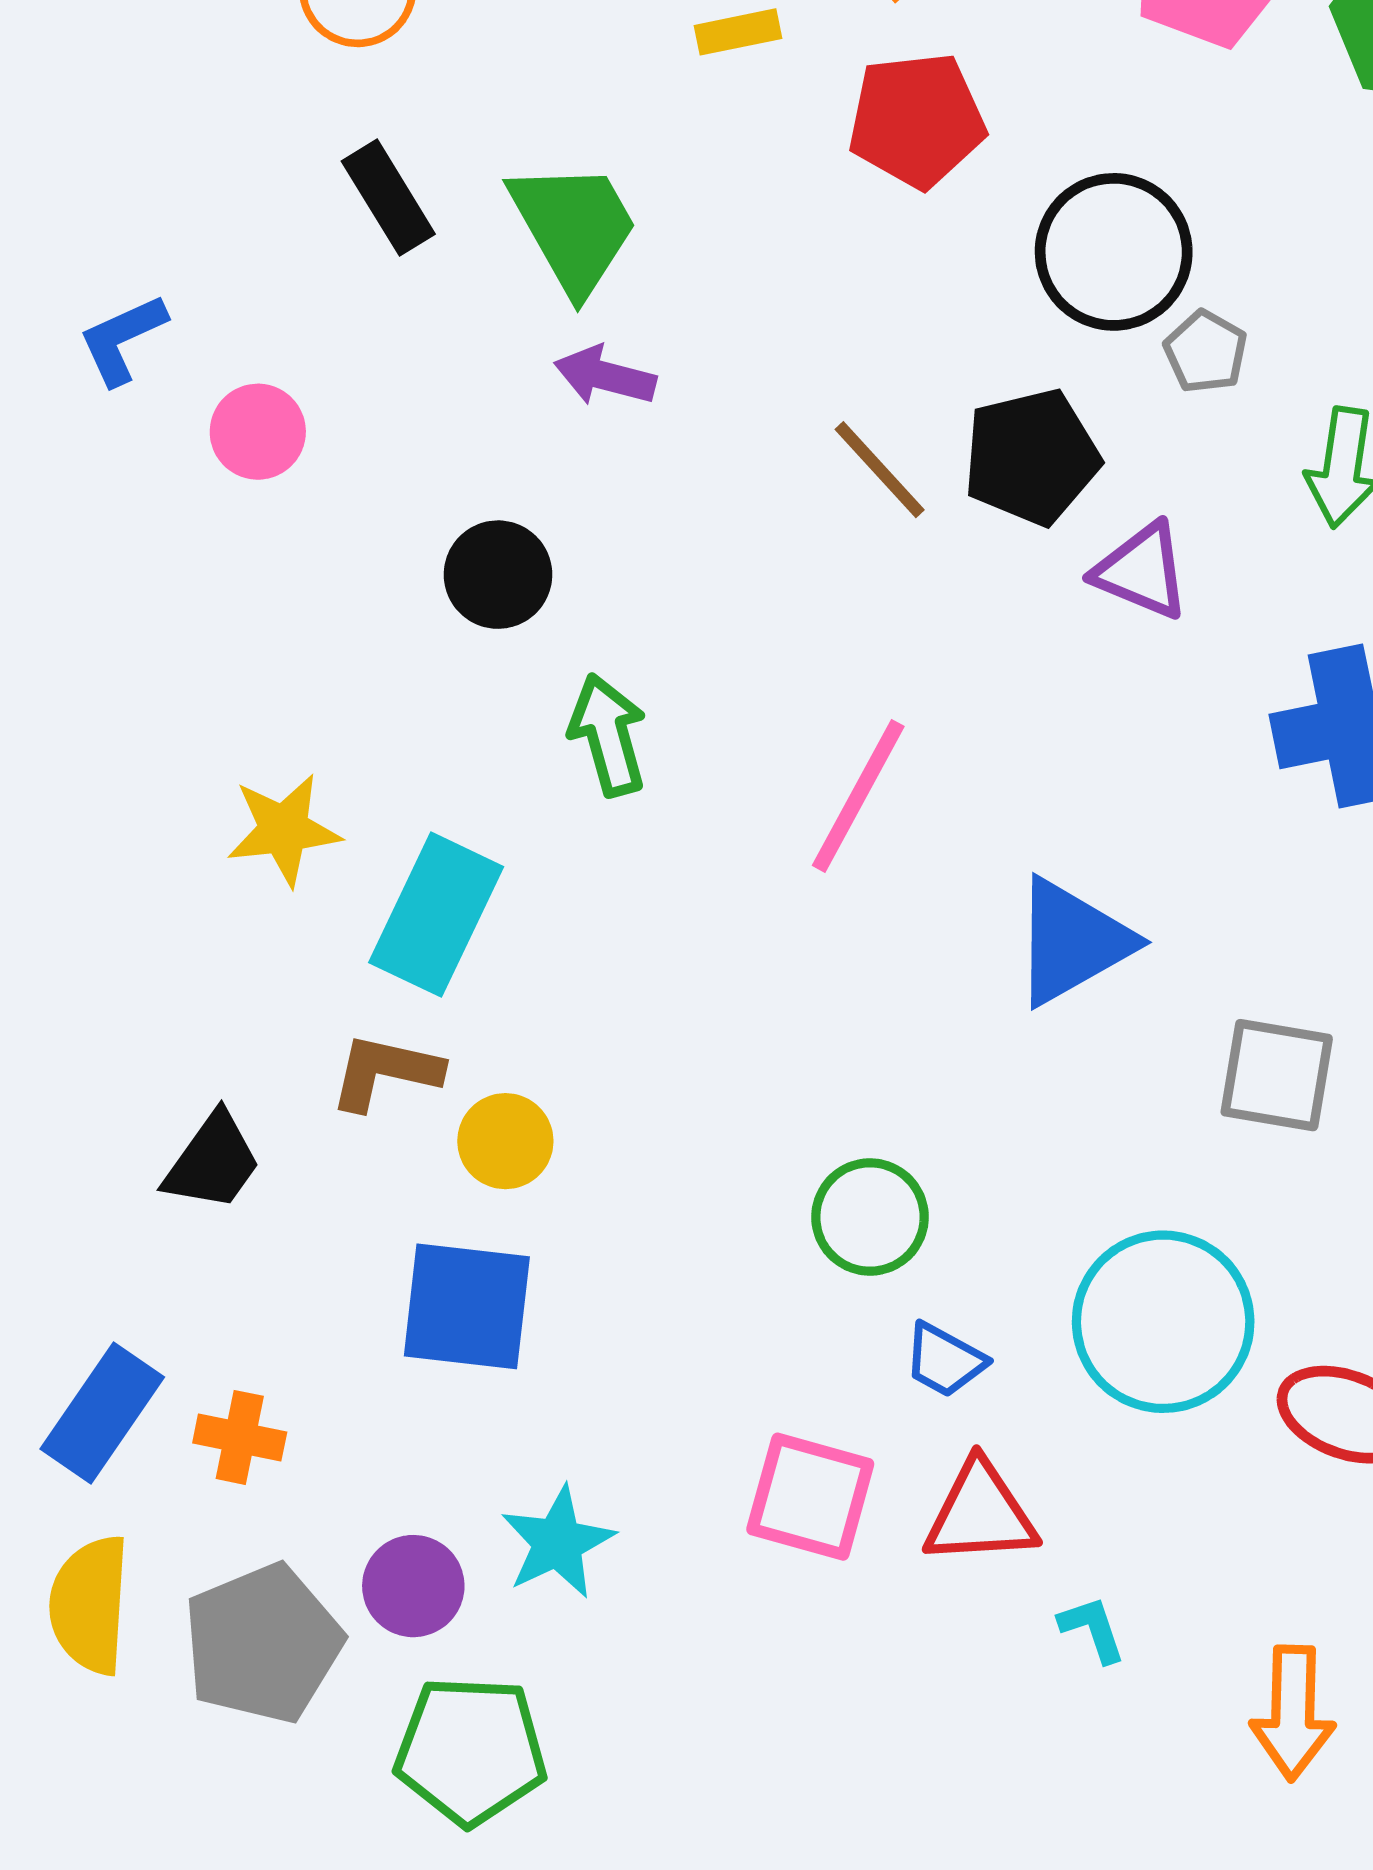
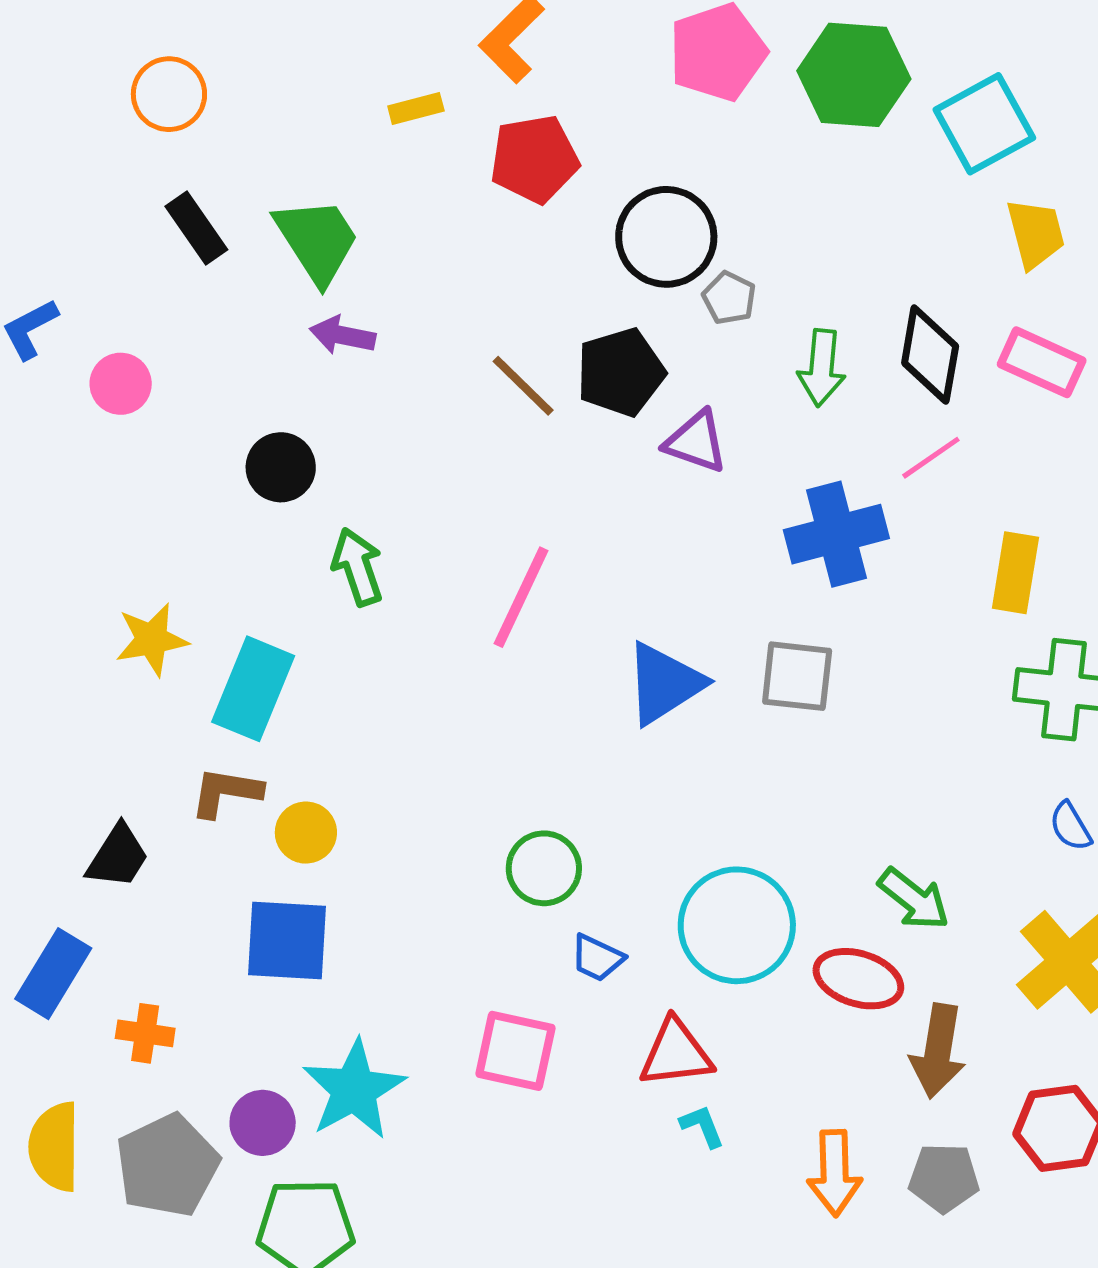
gray square: (1277, 1075) -> (797, 676), moved
blue rectangle: (102, 1413) -> (53, 974), moved
red triangle: (980, 1514) -> (676, 1053), moved
cyan star: (558, 1542) -> (354, 1090), size x1.4

